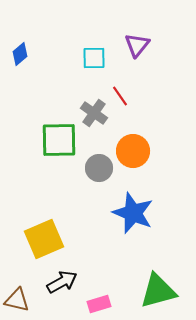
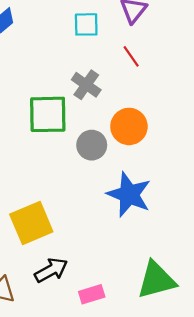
red line: (120, 96) -> (131, 56), moved

